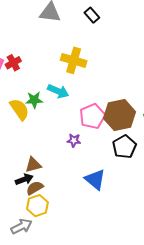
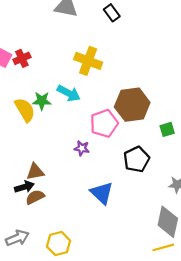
brown hexagon: (120, 115) -> (132, 105), moved
yellow hexagon: (37, 206) -> (58, 244), moved

